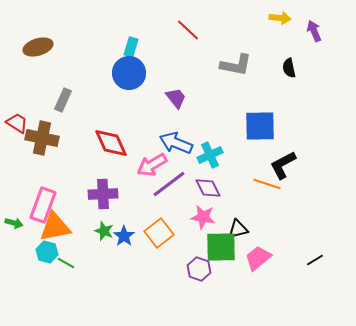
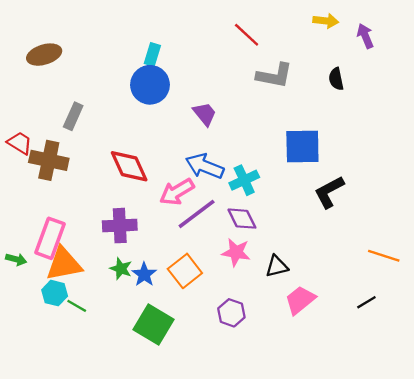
red line: (188, 30) -> (247, 35), moved
orange line: (267, 184) -> (384, 256), moved
green square: (221, 247) -> (153, 324), moved, turned 32

